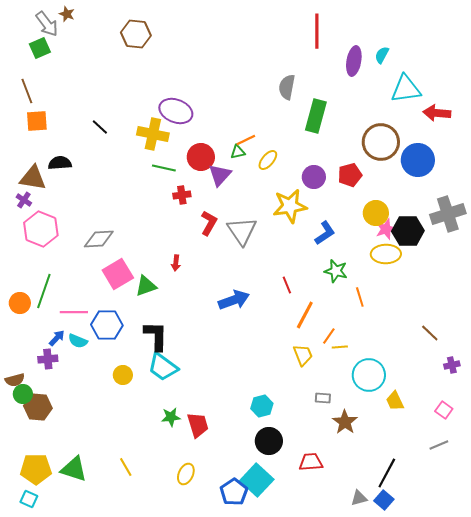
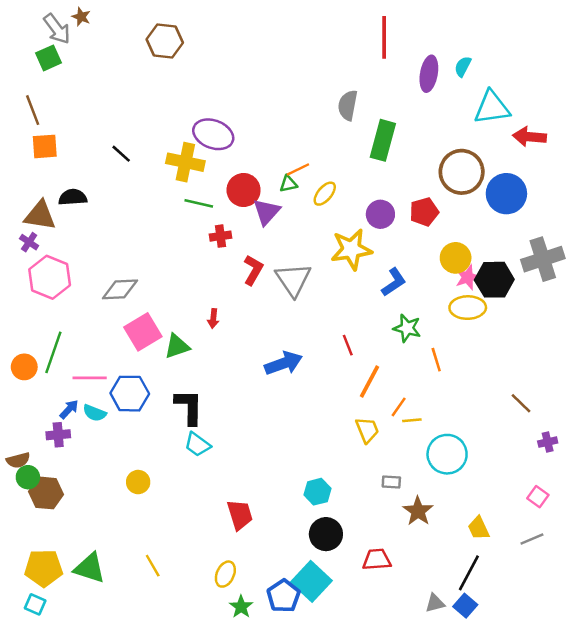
cyan trapezoid: (163, 367) -> (197, 444), size x0.7
yellow circle: (123, 375) -> (138, 482), moved
yellow trapezoid: (395, 401) -> (479, 528), moved
green star: (171, 417) -> (241, 607), moved, turned -30

